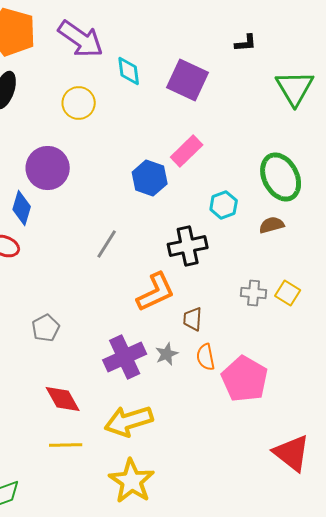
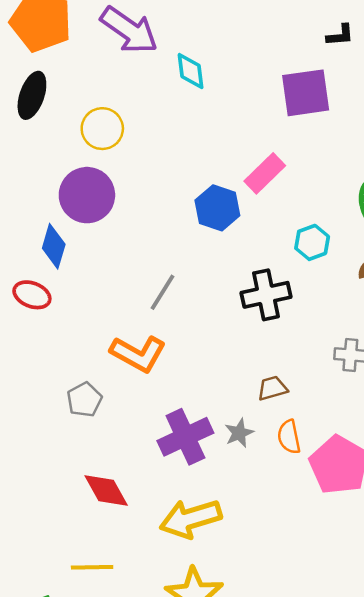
purple square: (188, 80) -> (306, 93), moved, turned -33
yellow circle: (79, 103) -> (102, 129), moved
orange L-shape: (156, 292) -> (138, 354), moved, turned 54
brown trapezoid: (193, 319) -> (272, 388), turned 70
yellow line: (66, 445) -> (92, 567), moved

